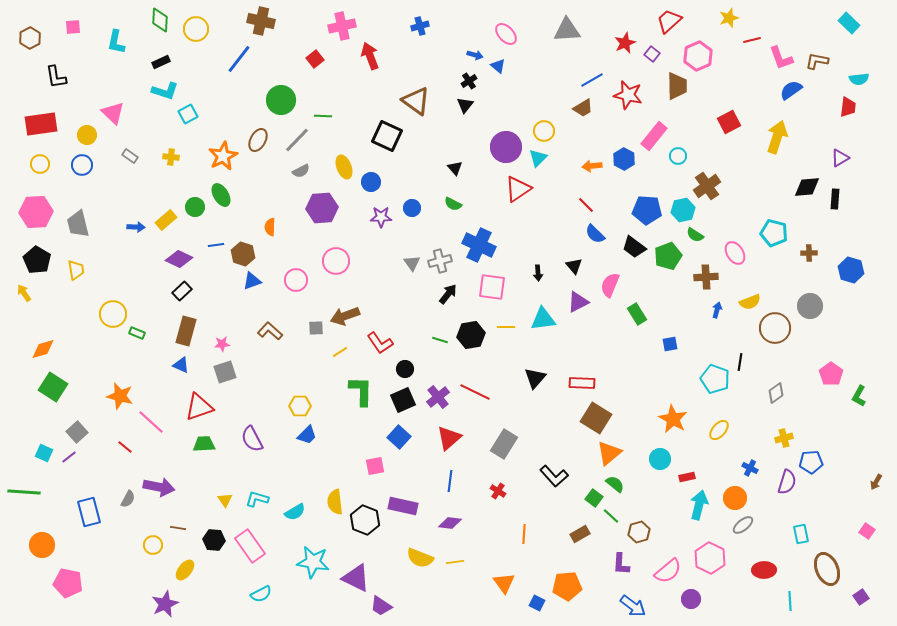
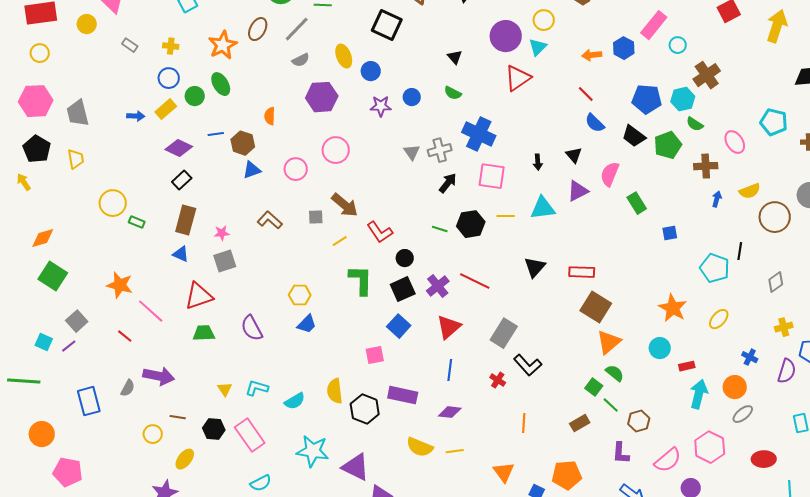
blue circle: (82, 165) -> (169, 78), moved
brown arrow: (345, 316) -> (345, 205), turned -120
black L-shape: (554, 476) -> (528, 365), moved

